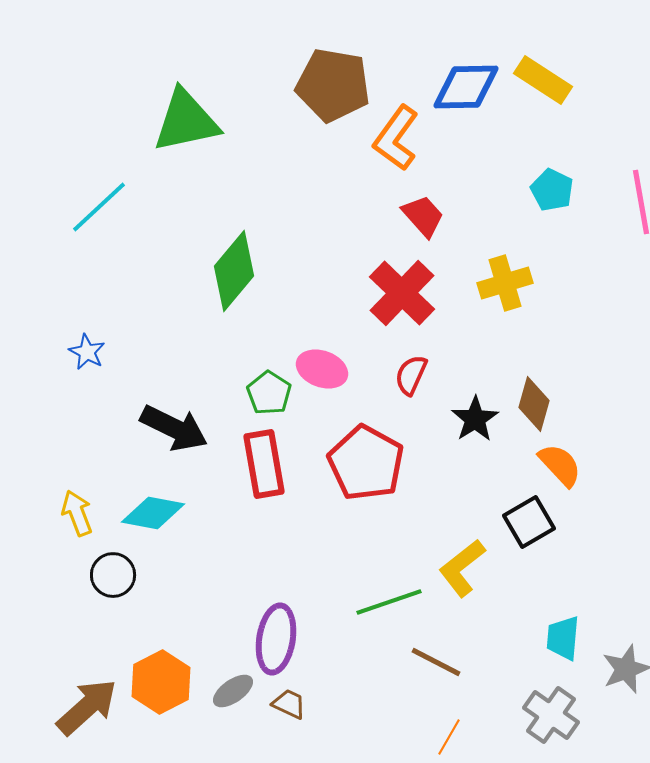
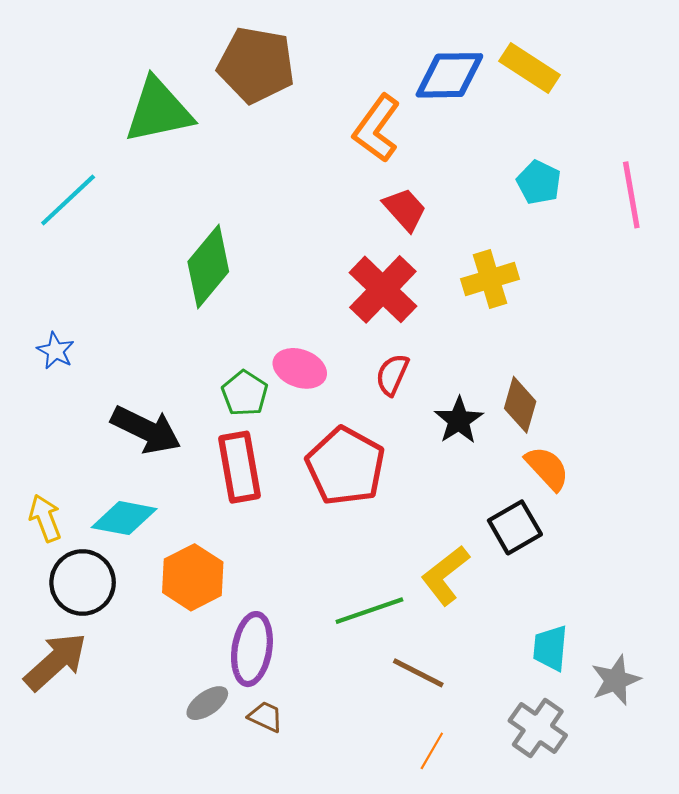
brown pentagon: (333, 85) -> (256, 65), moved
black circle: (113, 575) -> (83, 582), size x1.4
orange hexagon: (161, 682) -> (193, 577), moved
brown arrow: (87, 707) -> (56, 661), moved

